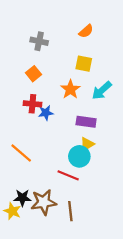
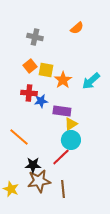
yellow square: (84, 64) -> (46, 70), moved
purple rectangle: (86, 122) -> (62, 111), moved
yellow triangle: (87, 144) -> (71, 124), moved
red line: (68, 175) -> (61, 157), turned -66
black star: (22, 198) -> (33, 165), moved

